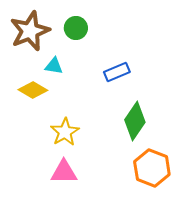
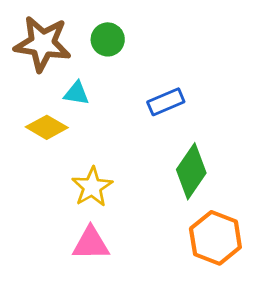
brown star: (30, 31) -> (43, 44), turned 30

